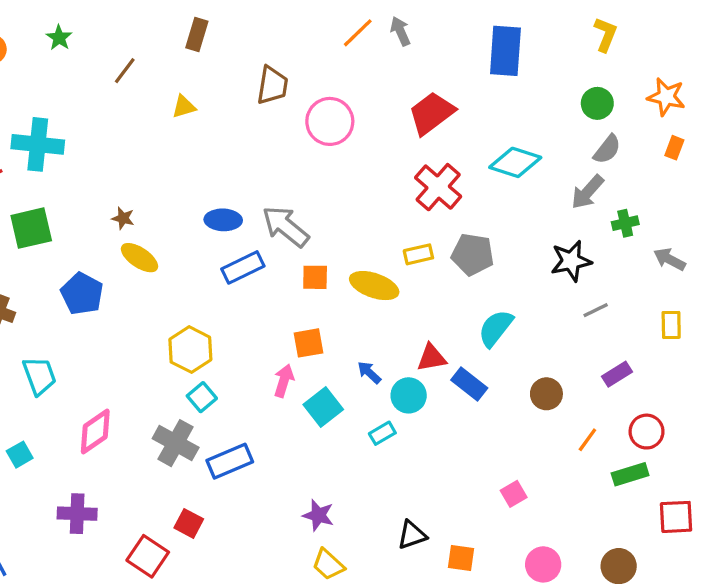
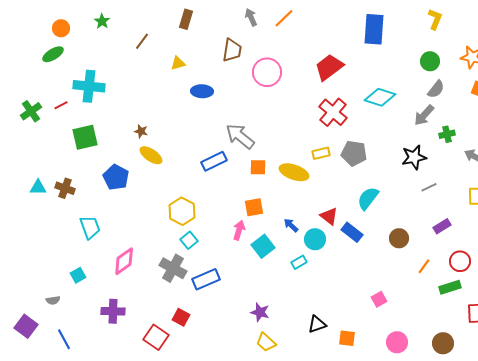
gray arrow: (400, 31) -> (251, 17), moved
blue ellipse: (223, 220) -> (202, 91), moved
red triangle: (432, 358) -> (329, 216), turned 48

